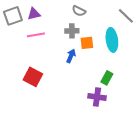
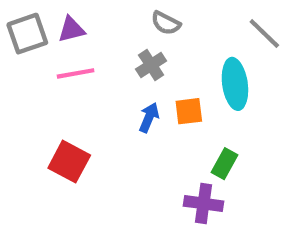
gray cross: (72, 31) -> (151, 65), turned -32
orange square: (87, 43) -> (189, 111), moved

